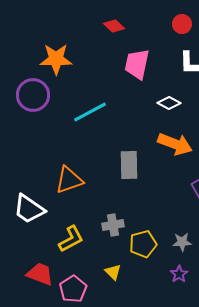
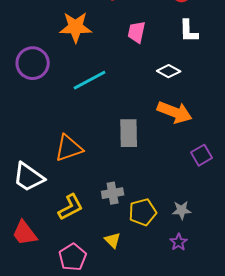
orange star: (56, 59) -> (76, 27), moved
pink trapezoid: (137, 64) -> (137, 32), size x0.7
red trapezoid: (40, 274) -> (25, 233), moved, turned -148

